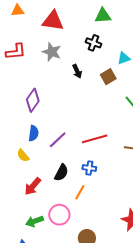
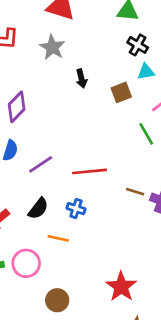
black cross: (93, 43) -> (138, 45), moved
orange line: (80, 192) -> (58, 238), turned 63

